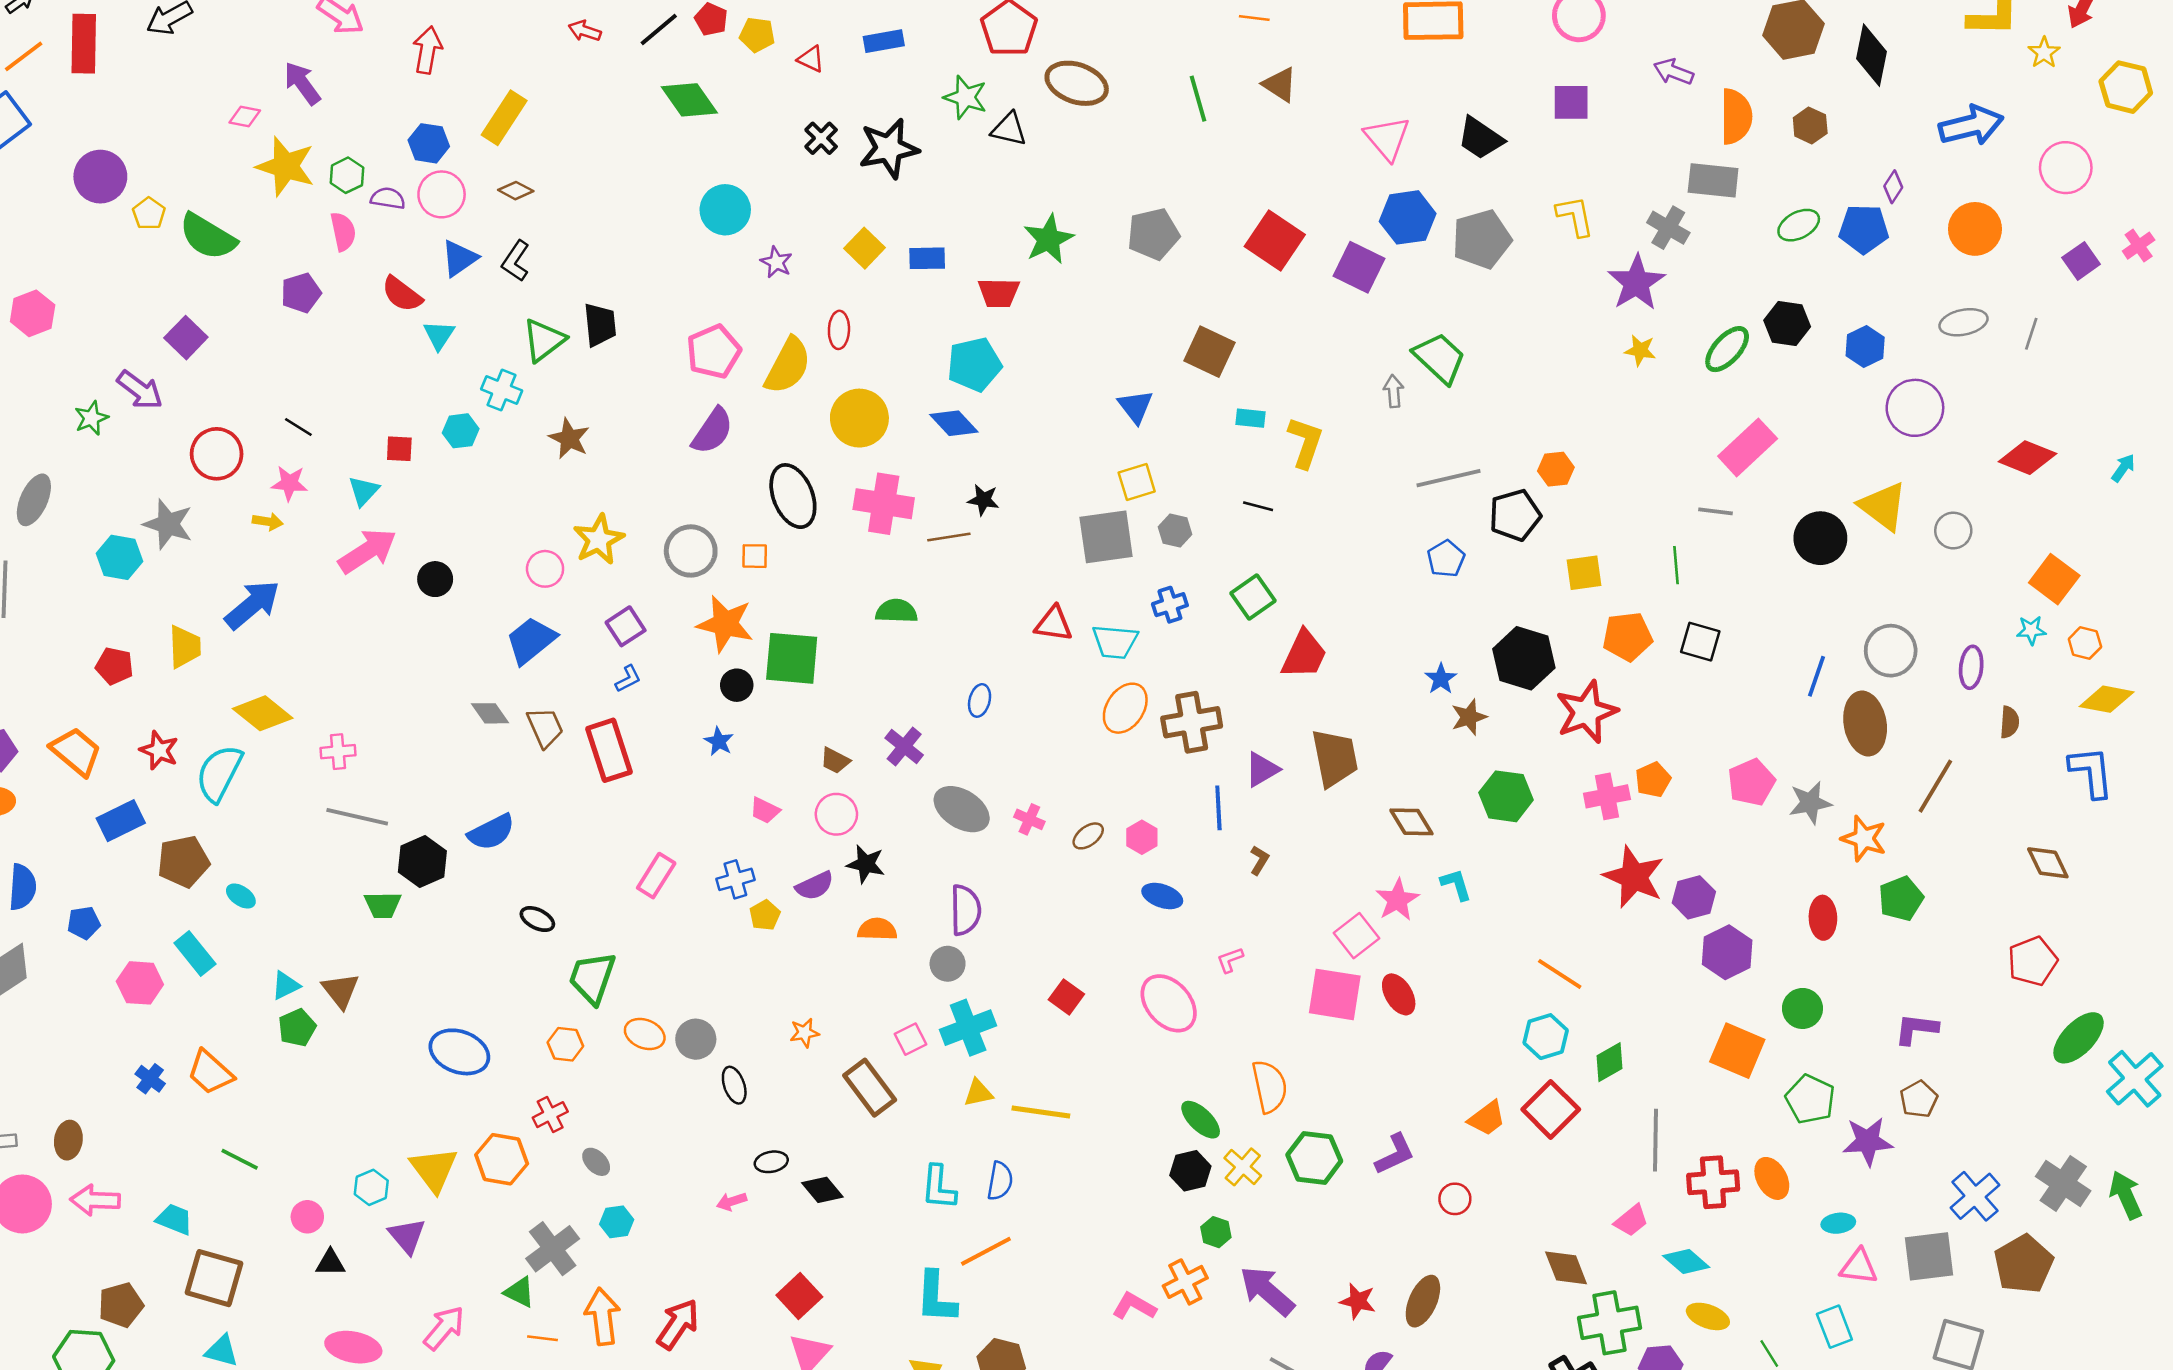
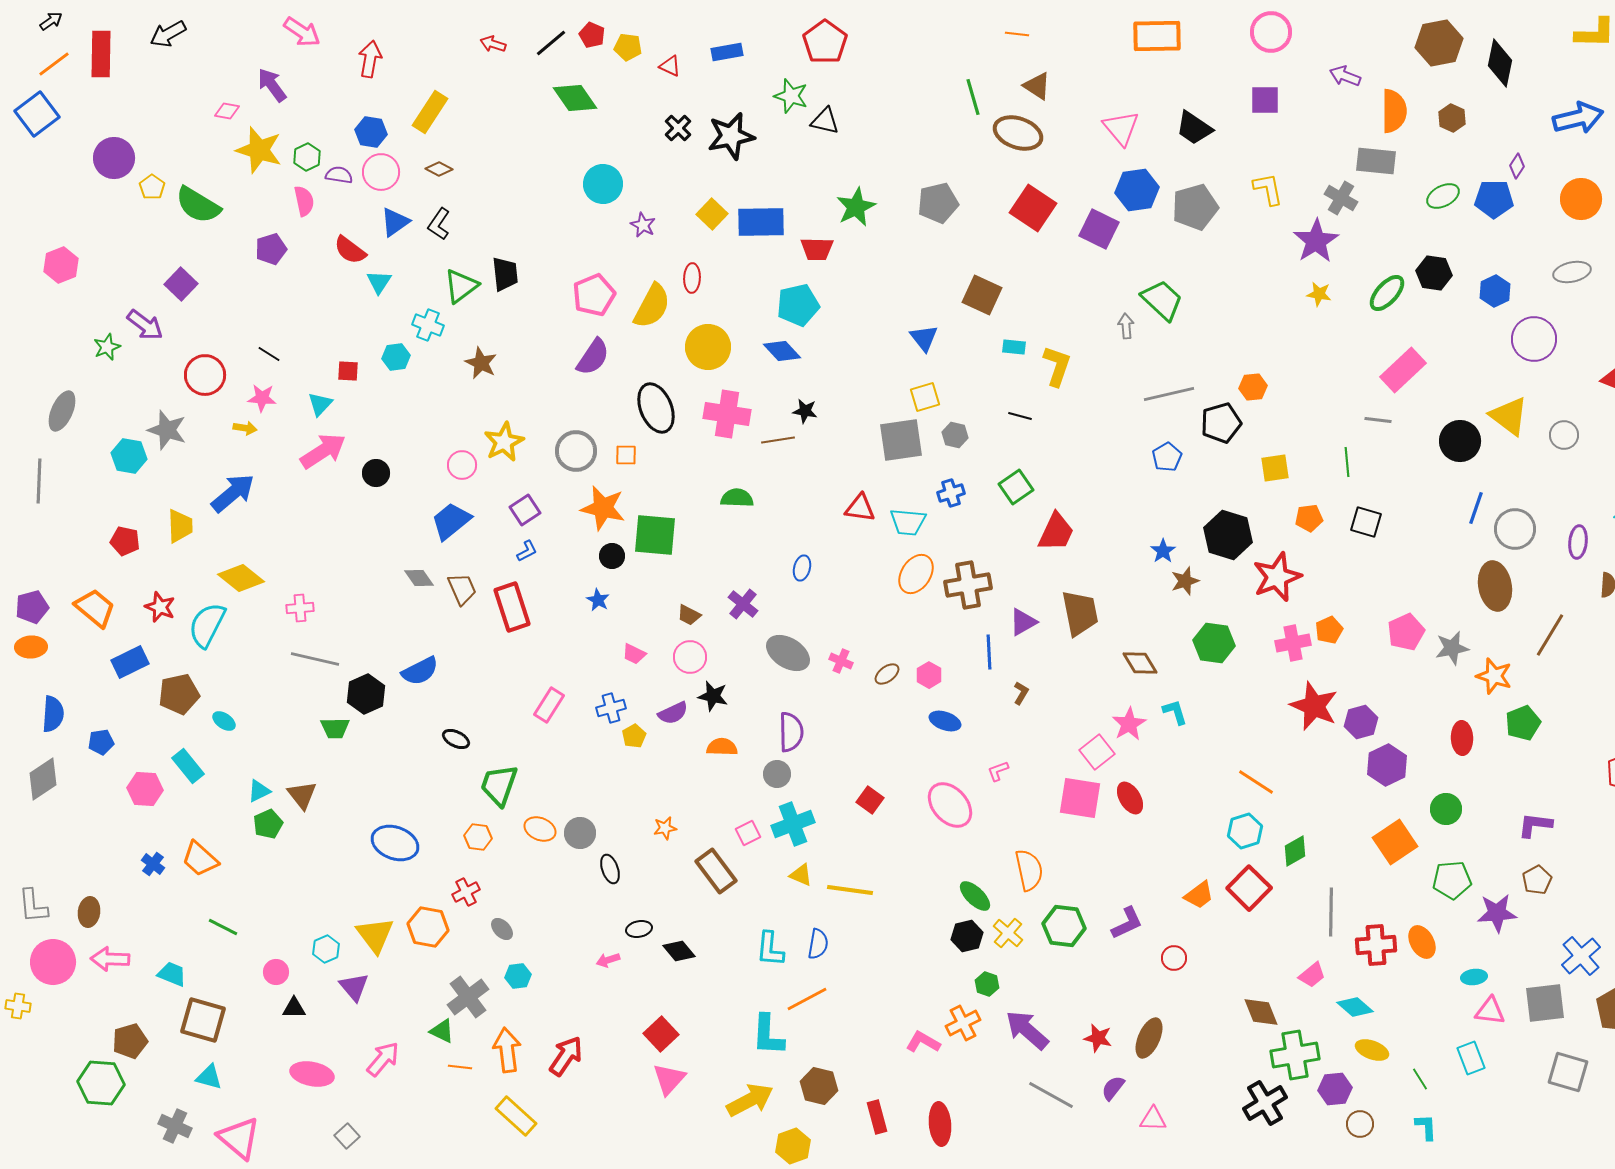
brown ellipse: (1077, 83) -> (1018, 133), moved
blue rectangle: (927, 258) -> (761, 222), size x1.6
orange pentagon: (1627, 637) -> (1309, 518), size x0.7
blue line: (1817, 676) -> (1476, 508), moved
orange square: (1737, 1051) -> (1395, 842), turned 33
yellow triangle: (978, 1093) -> (801, 875), turned 35
green pentagon: (1810, 1099) -> (1452, 880), turned -30

